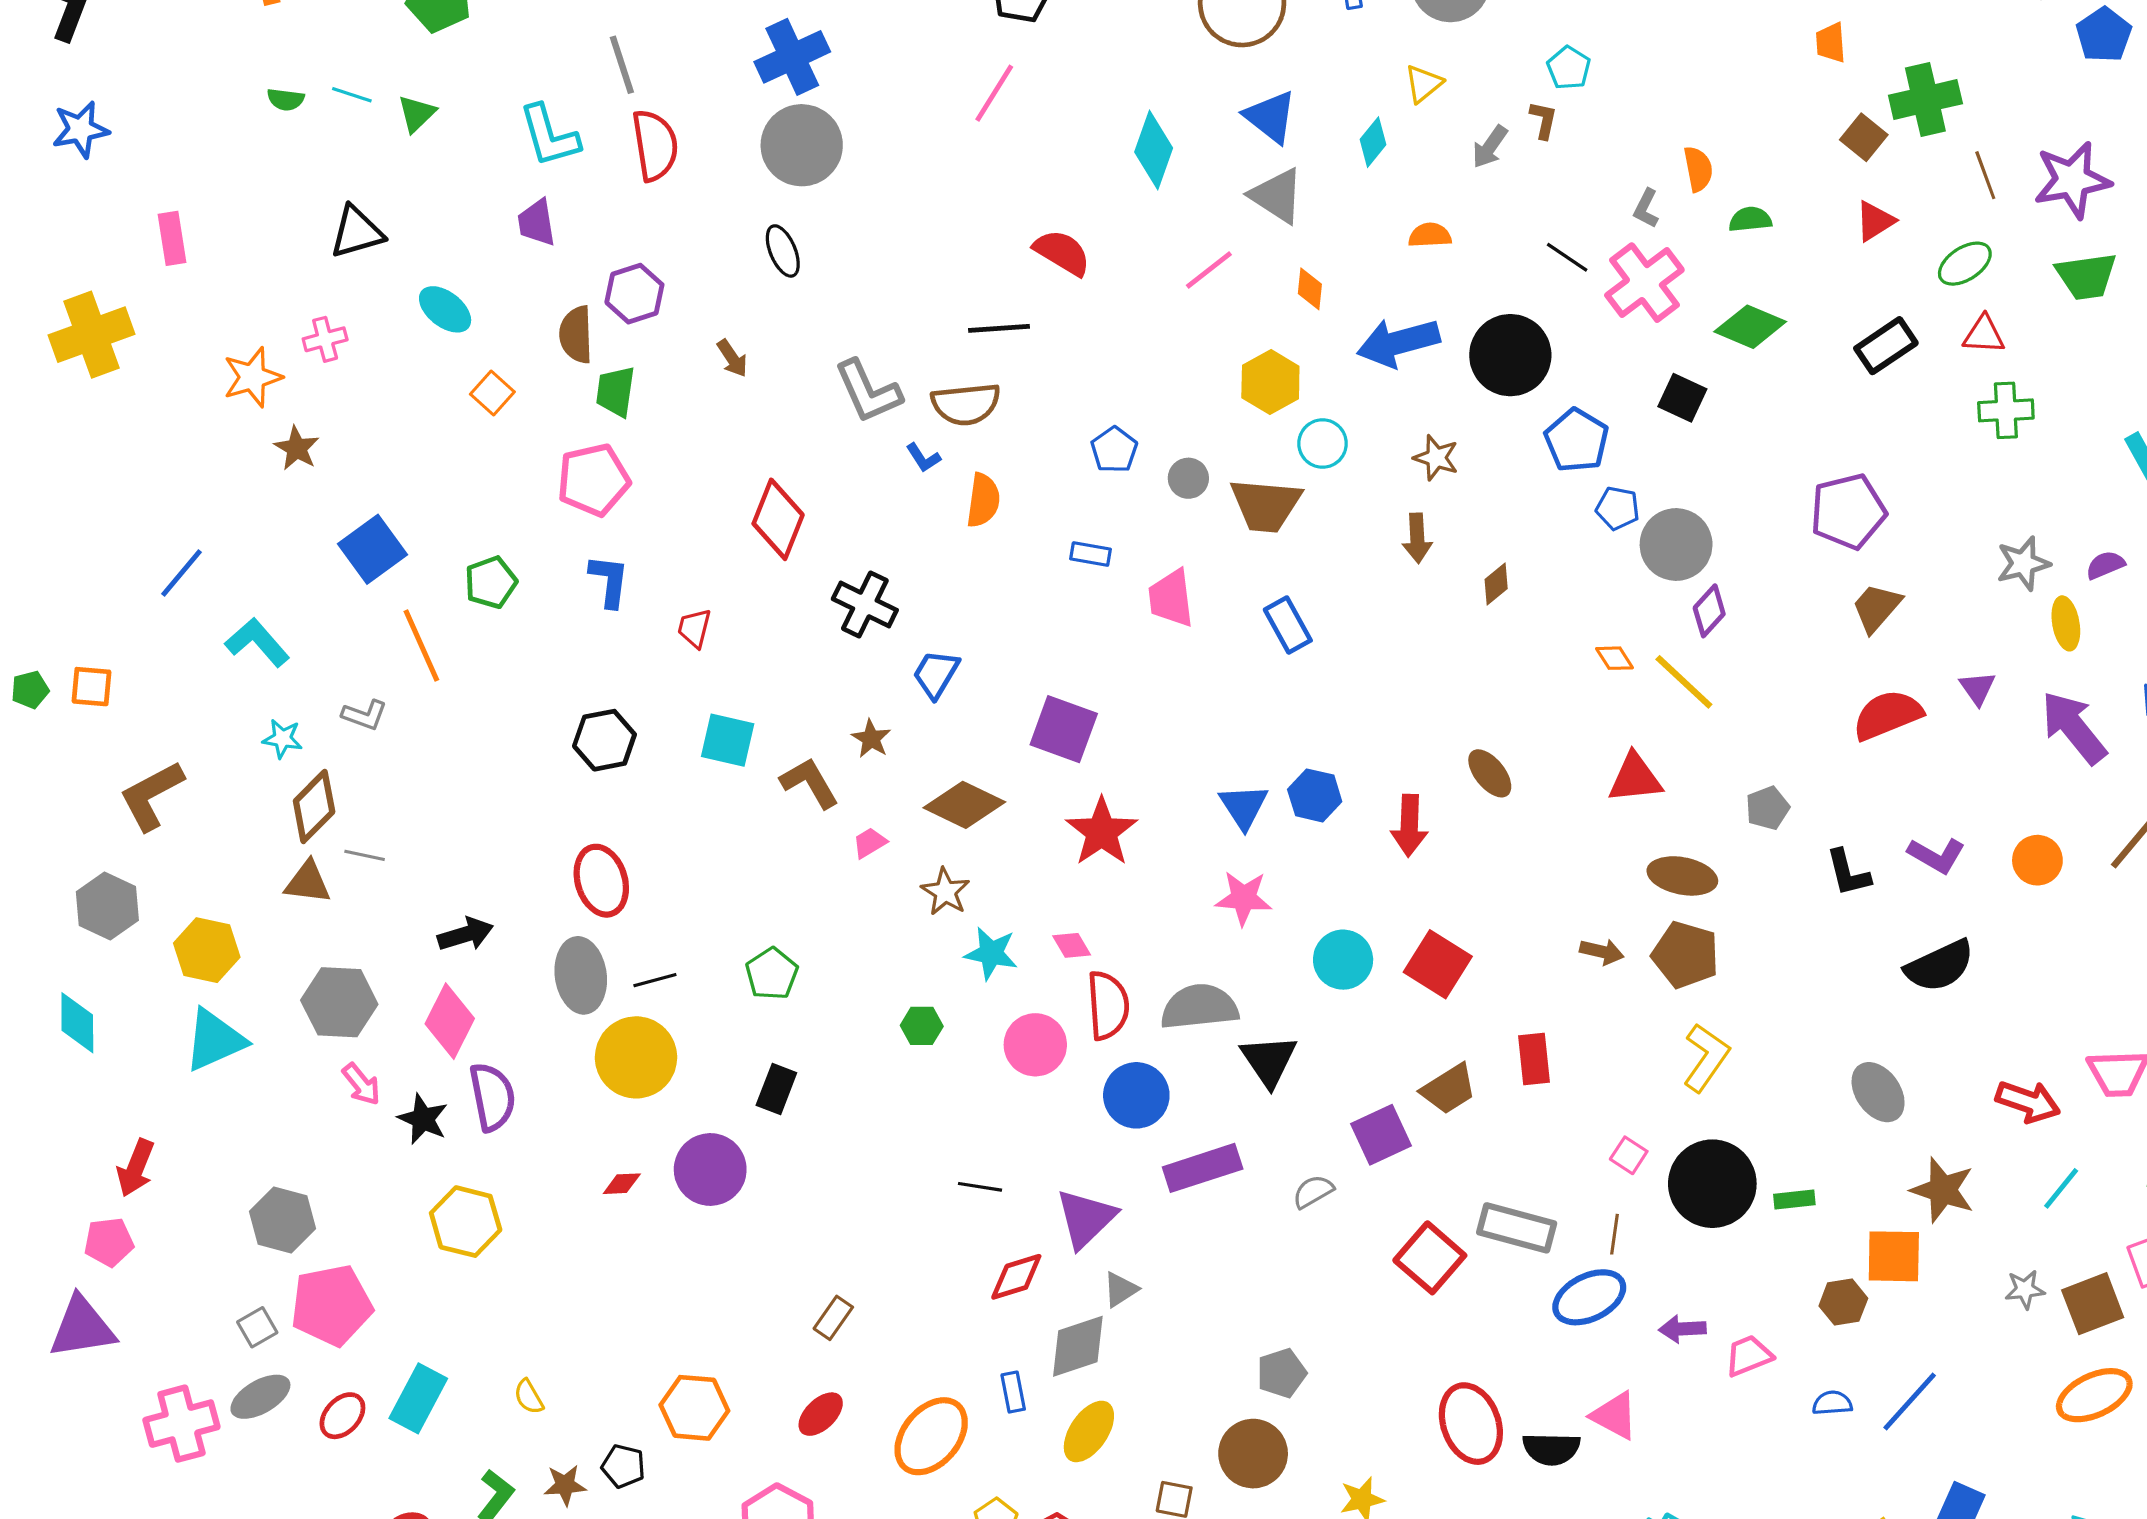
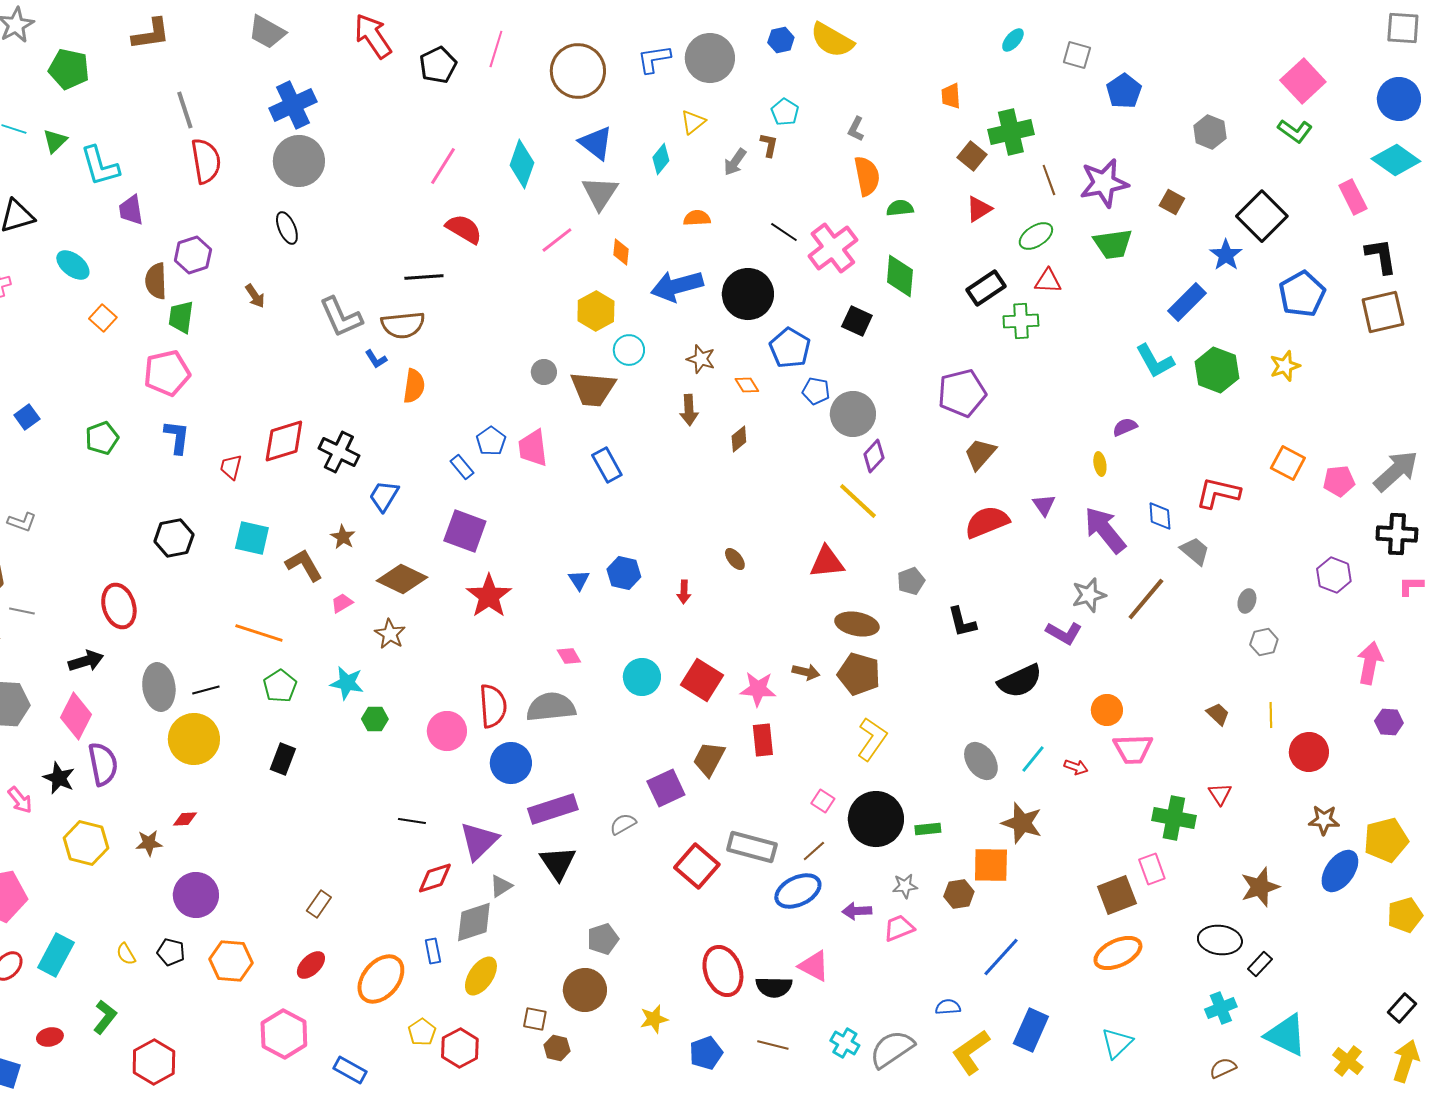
pink line: (994, 93) -> (443, 166), moved
cyan L-shape: (549, 136) -> (100, 166), moved
orange semicircle: (1698, 169) -> (867, 176), size x1.4
gray triangle: (1277, 196) -> (600, 193), turned 30
gray L-shape: (1646, 208) -> (856, 129), moved
green diamond: (1750, 327) -> (900, 276), turned 72
green cross: (2006, 410) -> (1021, 321), moved
blue pentagon: (1114, 450) -> (491, 441), moved
red diamond: (778, 519) -> (284, 441), moved, turned 51
blue square: (372, 549) -> (27, 417), size x0.6
blue rectangle: (1091, 554) -> (462, 467), moved, turned 40
gray star: (2023, 563) -> (1089, 595), moved
yellow ellipse: (2066, 623) -> (1100, 464), size x0.7
orange line: (421, 646) -> (259, 633), moved, turned -48
orange diamond: (1614, 658) -> (747, 385), moved
brown ellipse: (1490, 773) -> (735, 559), size x0.7
blue triangle: (1244, 806) -> (579, 580), size x0.7
red arrow: (1409, 825) -> (684, 592), size x0.6
purple L-shape: (1936, 855) -> (1064, 633), moved
orange circle: (2037, 860) -> (1107, 710), moved
red ellipse: (601, 881) -> (119, 606), moved
pink star: (1244, 898) -> (758, 689), moved
pink diamond: (1072, 945) -> (569, 656), moved
cyan star: (991, 953) -> (347, 683), moved
black triangle: (1269, 1061) -> (558, 863), moved
pink arrow: (361, 1084) -> (20, 800), moved
brown trapezoid: (1449, 1089) -> (709, 759), turned 150
red arrow: (2028, 1102) -> (1076, 767), size x0.6
purple circle: (710, 1169) -> (196, 895), moved
cyan line: (2061, 1188) -> (1033, 759), moved
brown line: (1614, 1234) -> (814, 851), turned 40
gray star: (2025, 1289) -> (905, 886), moved
blue semicircle: (1832, 1403) -> (948, 1007), moved
black pentagon: (623, 1466) -> (171, 952), moved
brown star: (565, 1485) -> (149, 843), moved

